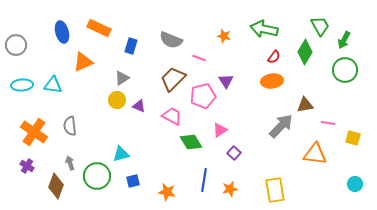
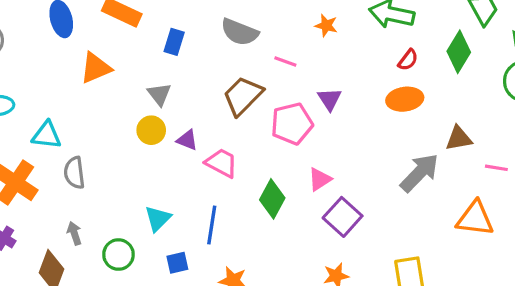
gray triangle: (122, 78) -> (159, 94), turned -35
cyan triangle: (53, 85) -> (47, 135), moved
pink trapezoid: (172, 116) -> (222, 163), moved
green diamond: (191, 142) -> (272, 199), turned 60
purple square: (234, 153) -> (343, 217), size x1.6
cyan triangle: (121, 154) -> (158, 219), turned -30
green circle: (97, 176) -> (118, 255), size x0.7
blue line: (204, 180) -> (212, 225), moved

